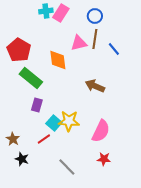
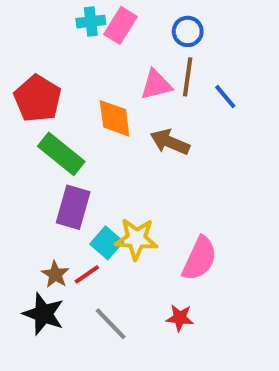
brown arrow: (95, 86) -> (170, 142), moved
purple rectangle: (37, 105) -> (73, 207), size x1.5
brown star: (13, 139) -> (55, 274), moved
black star: (22, 159) -> (43, 314), size x1.5
red star: (104, 159) -> (180, 318), moved
gray line: (67, 167) -> (111, 324), moved

